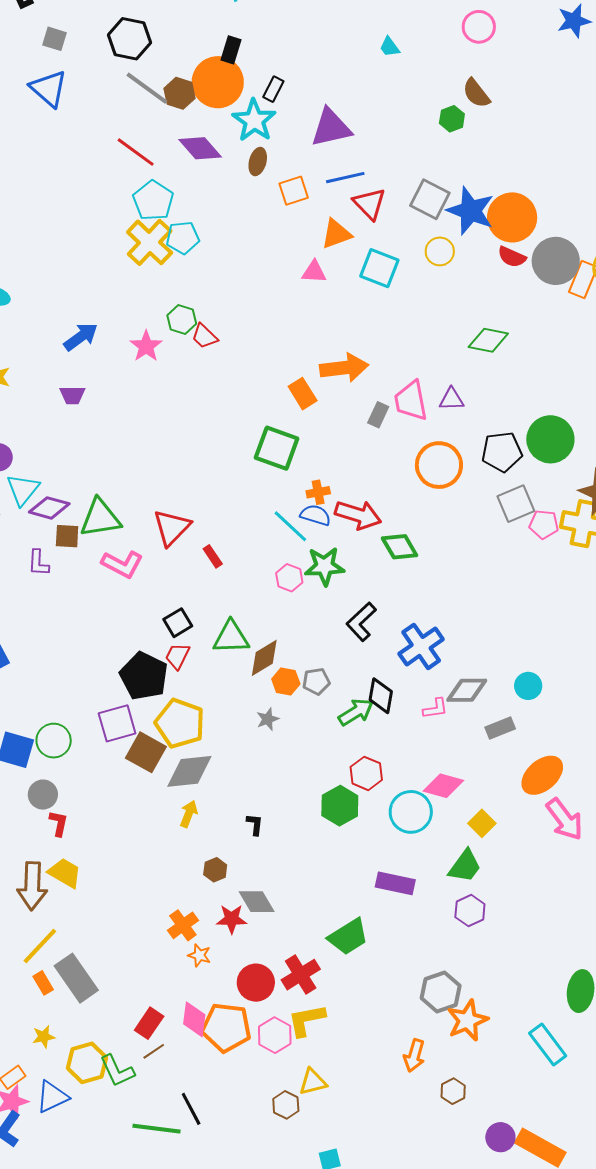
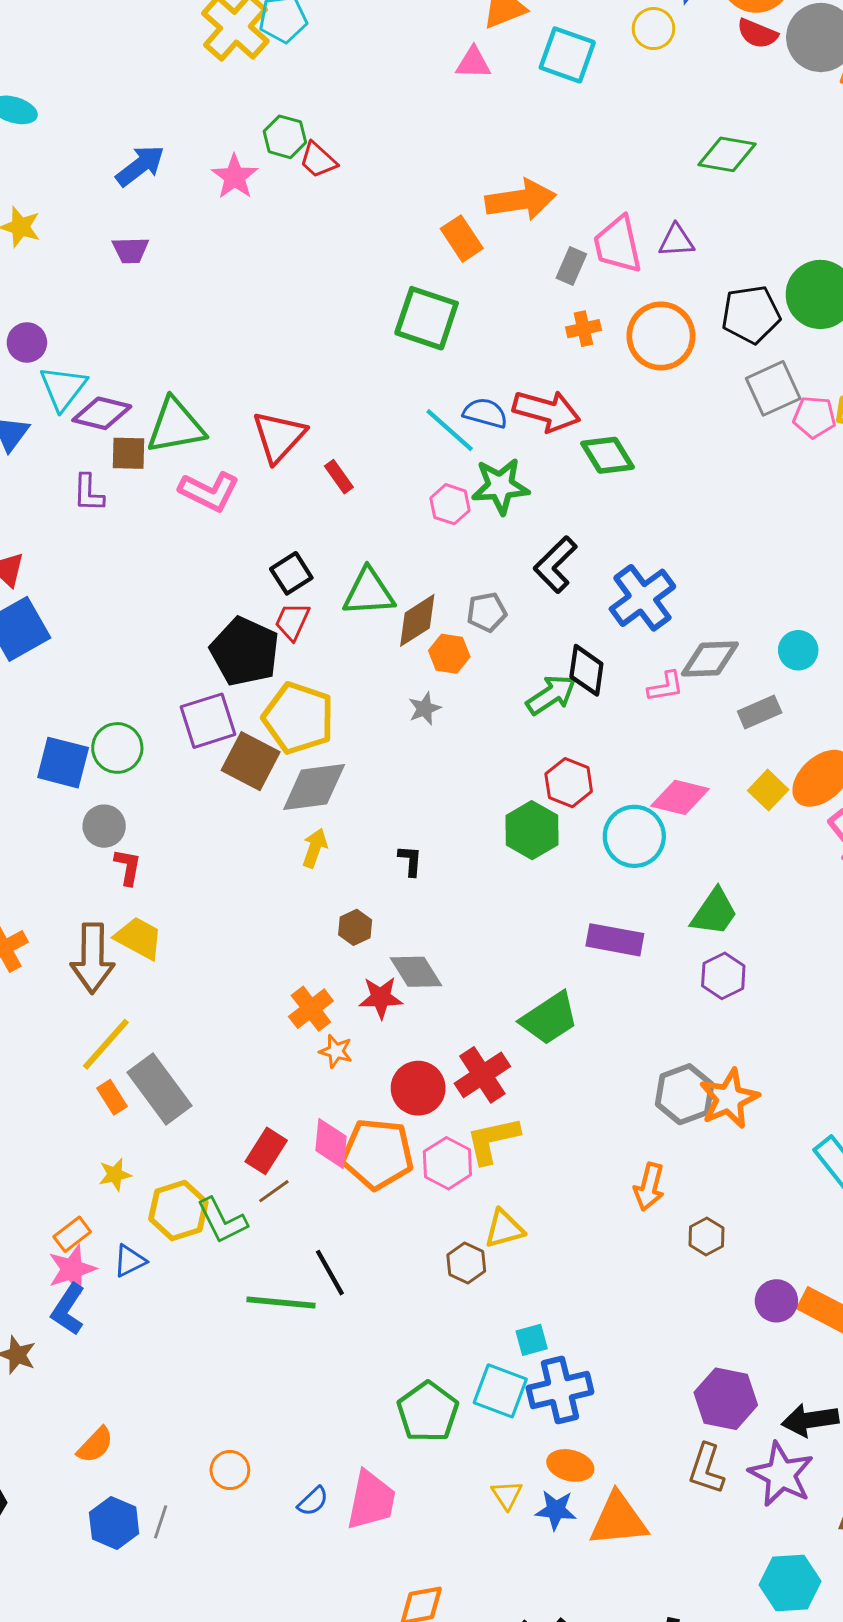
orange cross: (318, 492) -> (583, 329), moved
gray pentagon: (316, 681) -> (487, 612), moved
yellow square: (482, 823) -> (768, 790), moved
orange star: (467, 1021) -> (729, 1099), moved
blue triangle: (52, 1097) -> (130, 1261), size x0.7

